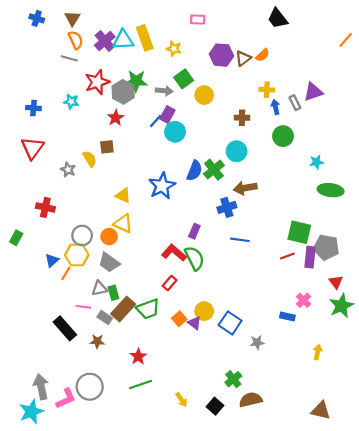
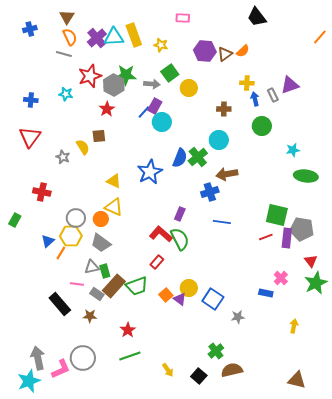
blue cross: (37, 18) -> (30, 29), moved, turned -32

